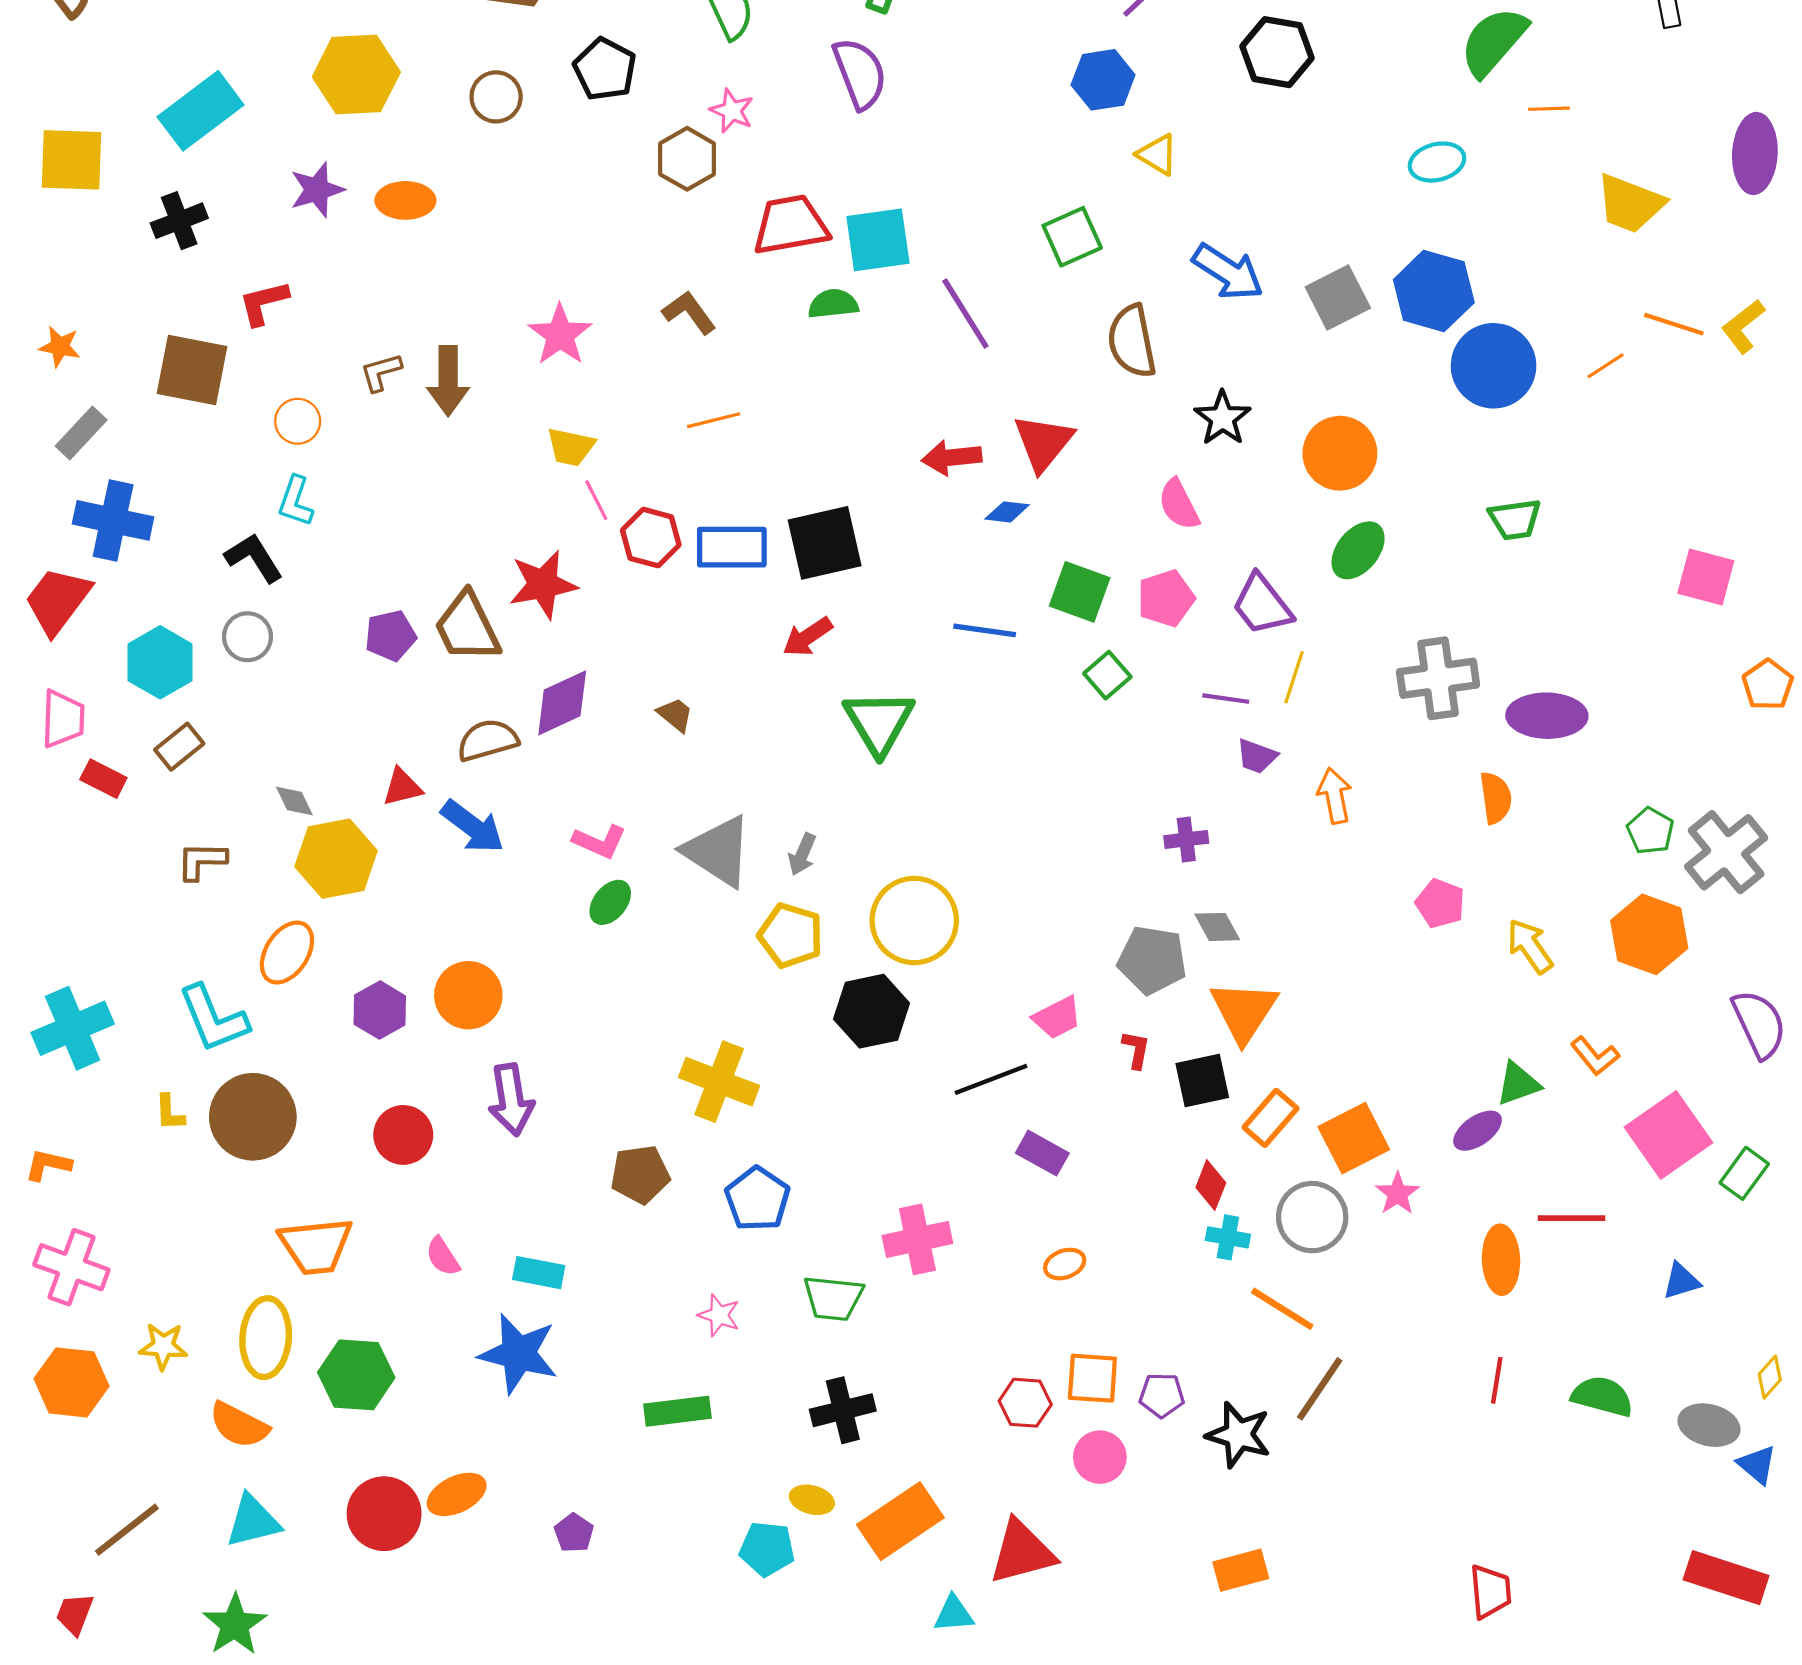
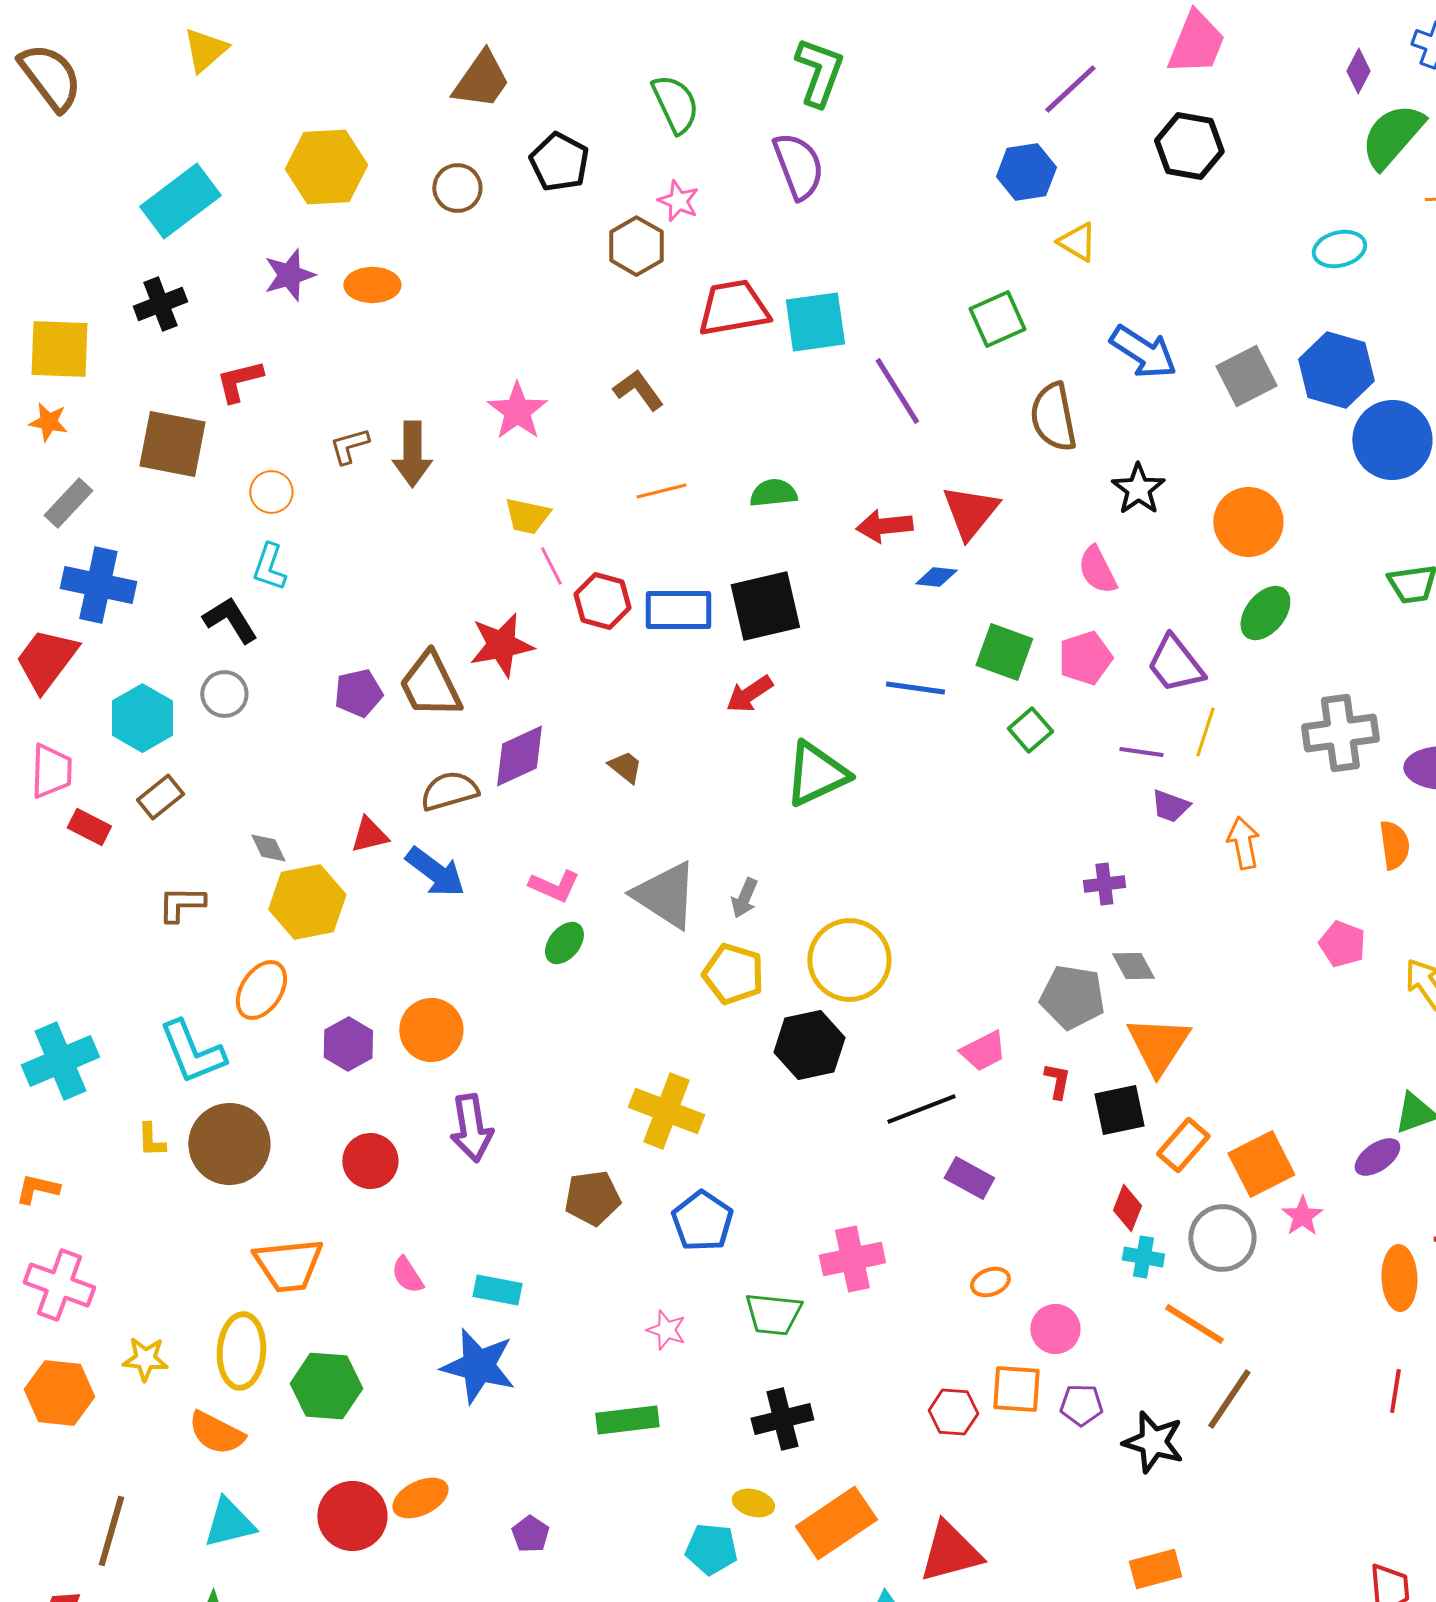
yellow square: (71, 160) -> (59, 349), moved
green semicircle: (833, 304) -> (773, 493), moved
green triangle: (879, 722) -> (816, 774), turned 36
pink circle: (1100, 1457) -> (1055, 1329), moved
brown line: (127, 1530) -> (111, 1531), turned -36

